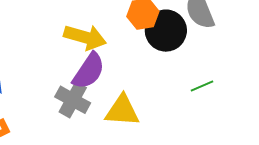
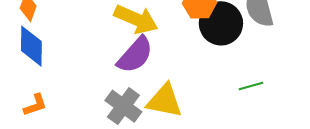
gray cross: (73, 100) -> (123, 106), moved

